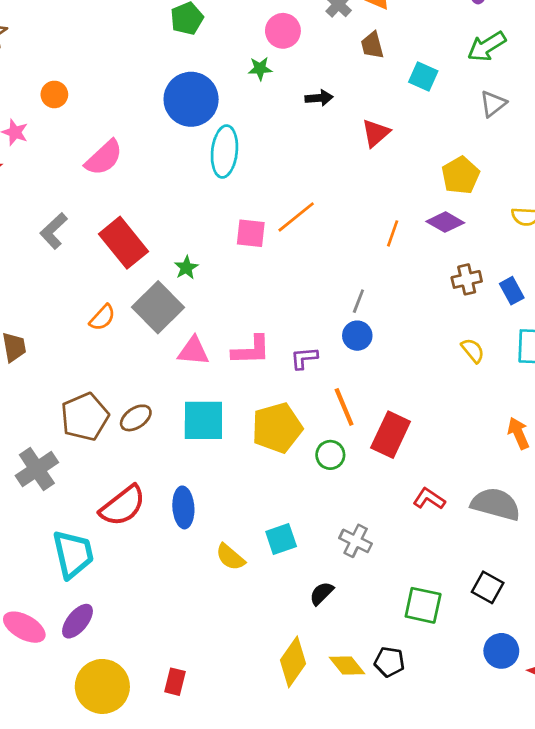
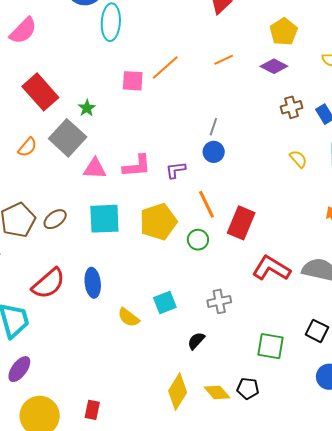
orange line: (393, 233) -> (224, 60), moved, turned 48
red L-shape: (429, 499) -> (271, 268), size x1.6
gray cross: (356, 541) -> (219, 301), turned -35

